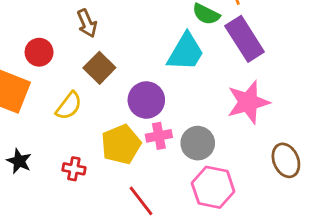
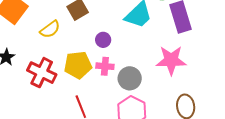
purple circle: (146, 100) -> (103, 40), size x0.6
red cross: (74, 169) -> (42, 73), size x1.8

